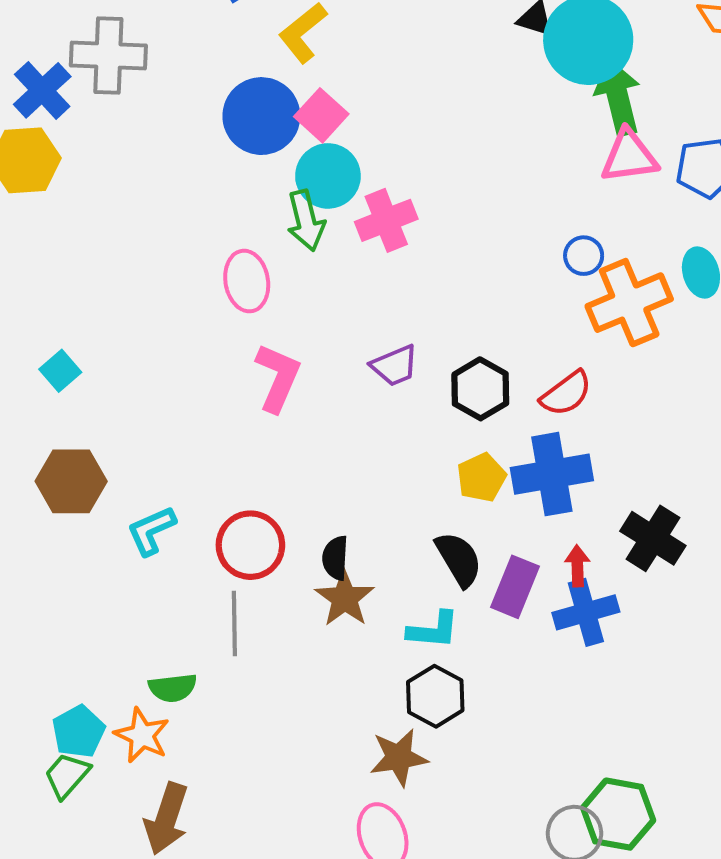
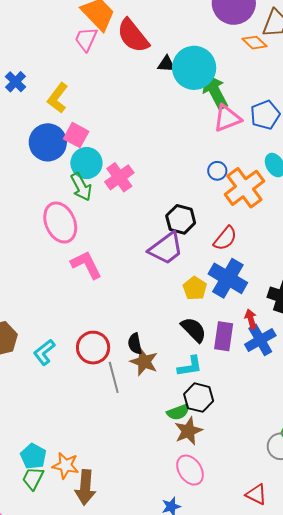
pink ellipse: (247, 281) -> (60, 222), size x1.4
purple trapezoid: (395, 366) -> (166, 248), moved, size x1.5
pink L-shape: (278, 378) -> (86, 265), turned -36
black hexagon: (480, 389) -> (181, 219), moved
blue cross: (552, 474) -> (228, 278), turned -36
gray line: (234, 623) -> (114, 377), moved
green semicircle: (173, 688) -> (178, 412), moved
orange star: (142, 735) -> (66, 466), moved

